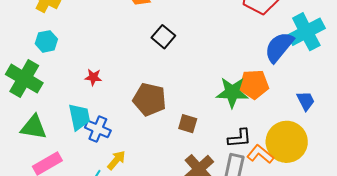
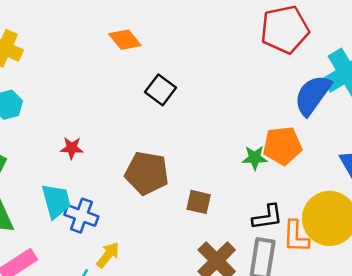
green star: (232, 92) -> (255, 158), size x0.6
orange L-shape: (260, 154) -> (296, 237), turned -124

